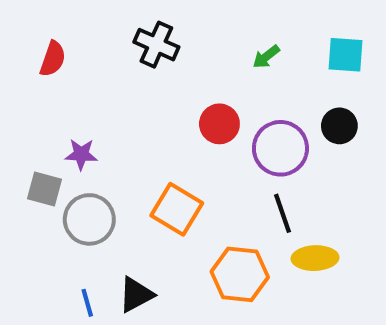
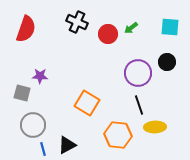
red semicircle: (53, 59) -> (26, 29), size x1.5
red circle: (219, 124) -> (108, 34), moved
gray circle: (89, 219) -> (33, 125), moved

